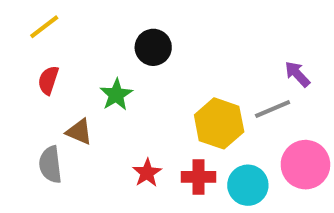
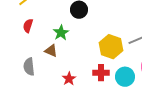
brown triangle: (79, 132) -> (51, 51), moved
red star: (147, 173) -> (69, 79), moved

